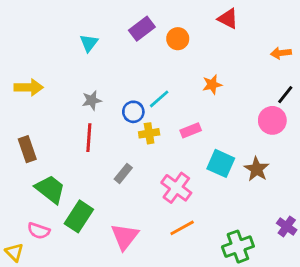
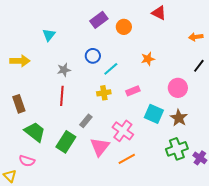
cyan triangle: (89, 43) -> (49, 35), moved
blue circle: (133, 112) -> (93, 56), moved
pink circle: (272, 120) -> (178, 88), moved
green rectangle: (79, 216) -> (66, 142), moved
pink triangle: (125, 237) -> (100, 147), moved
green cross: (238, 247) -> (177, 149), moved

